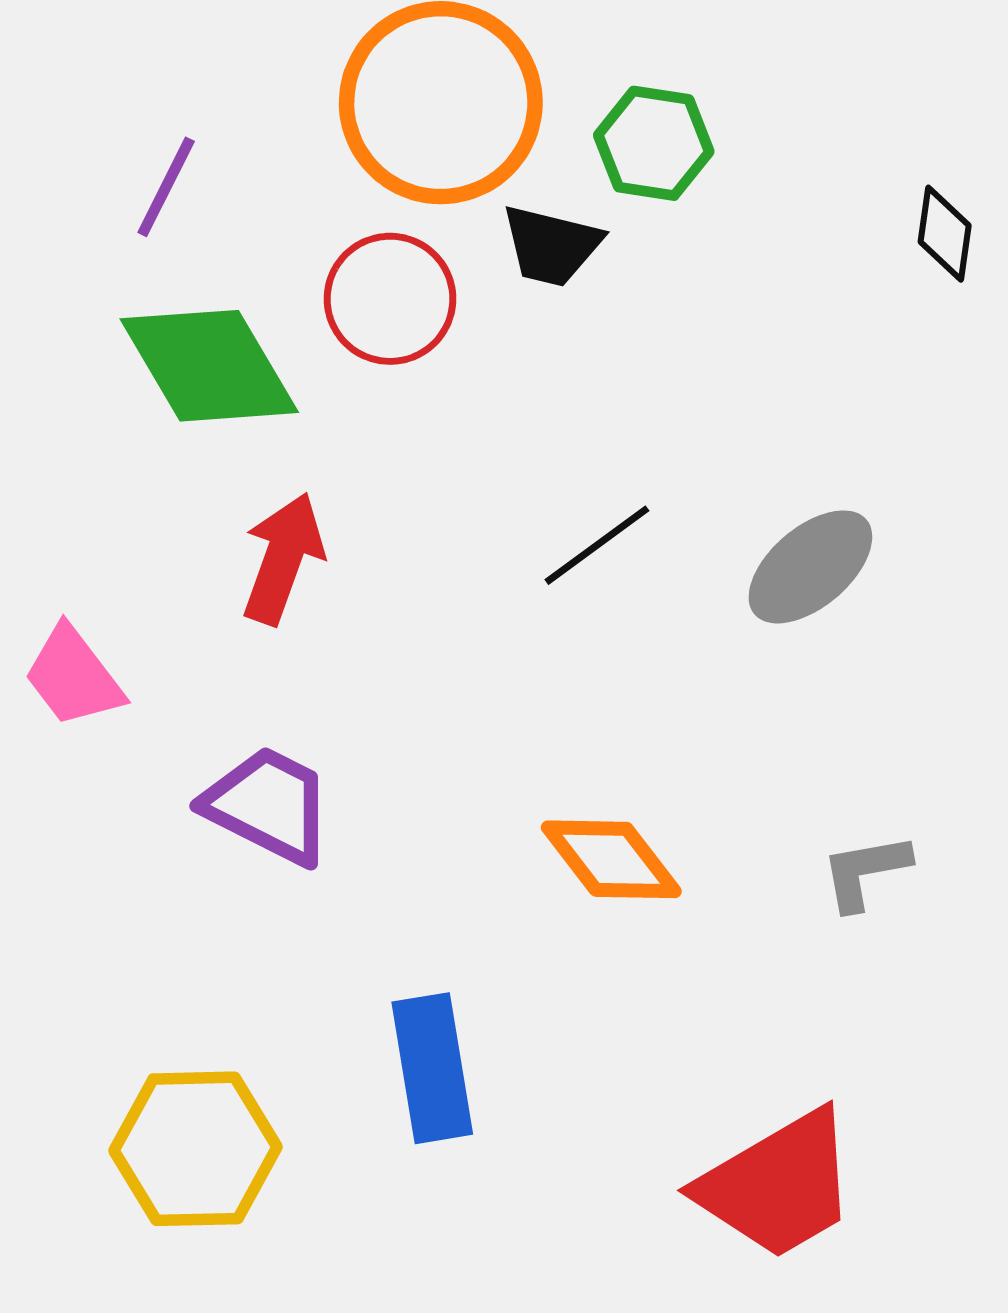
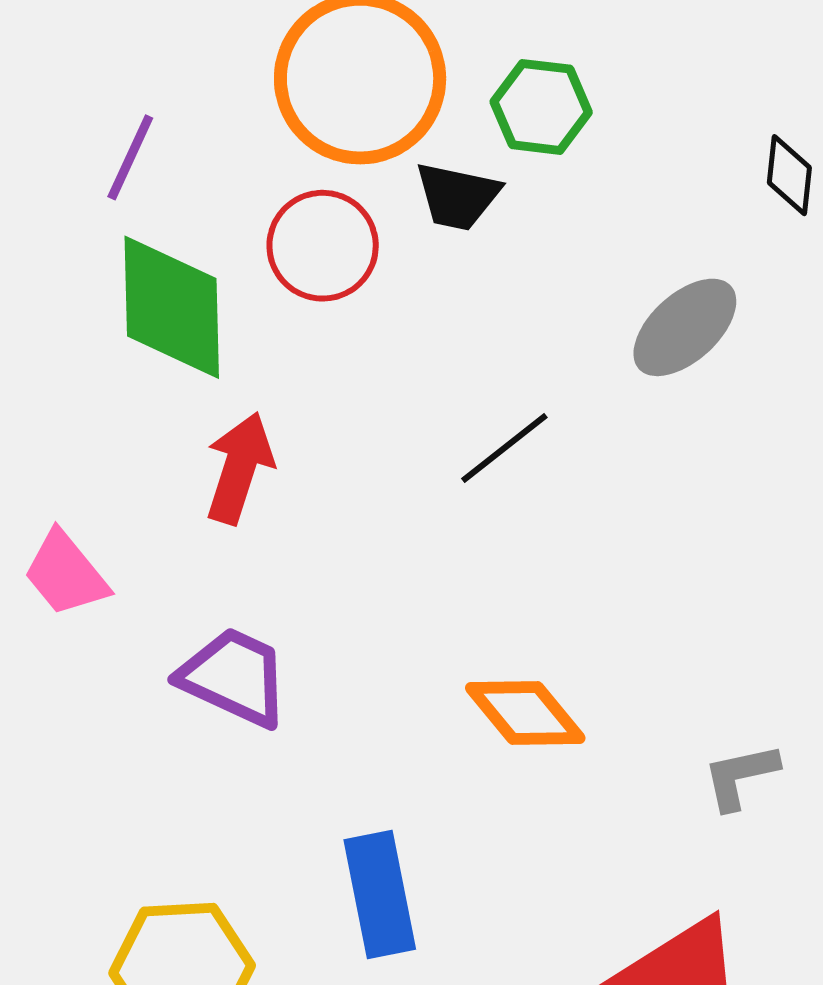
green diamond: (209, 366) -> (172, 307), turned 31
gray ellipse: (810, 567) -> (685, 327), moved
gray L-shape: (865, 872) -> (740, 776), moved

